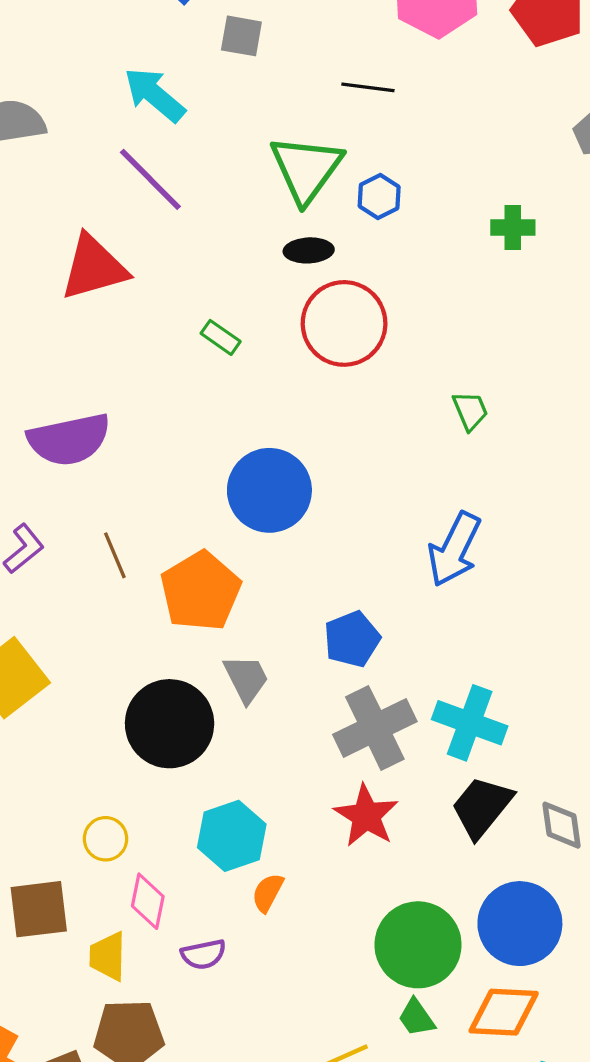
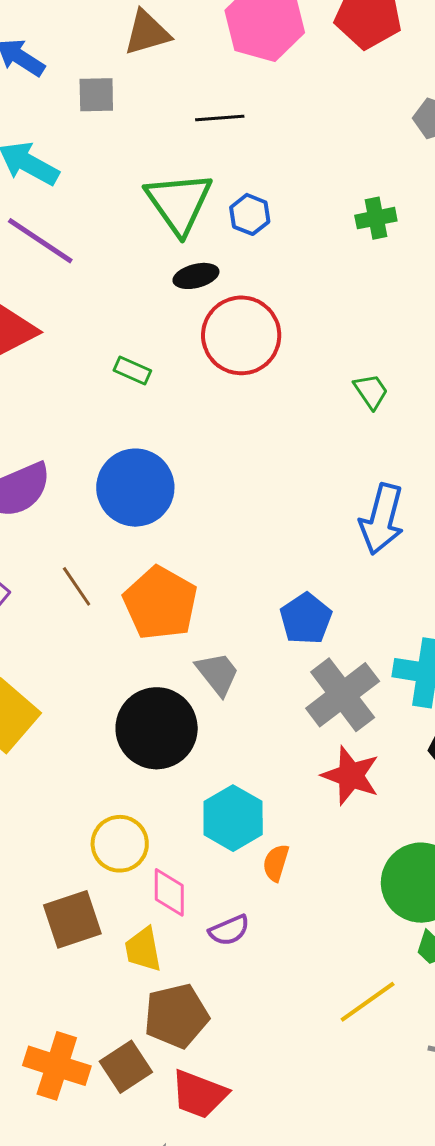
blue circle: (269, 490) -> (135, 488), moved
yellow circle: (106, 839) -> (120, 844), size x1.4

